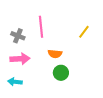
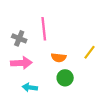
yellow line: (84, 32) -> (90, 52), moved
cyan arrow: (15, 82) -> (30, 87), moved

